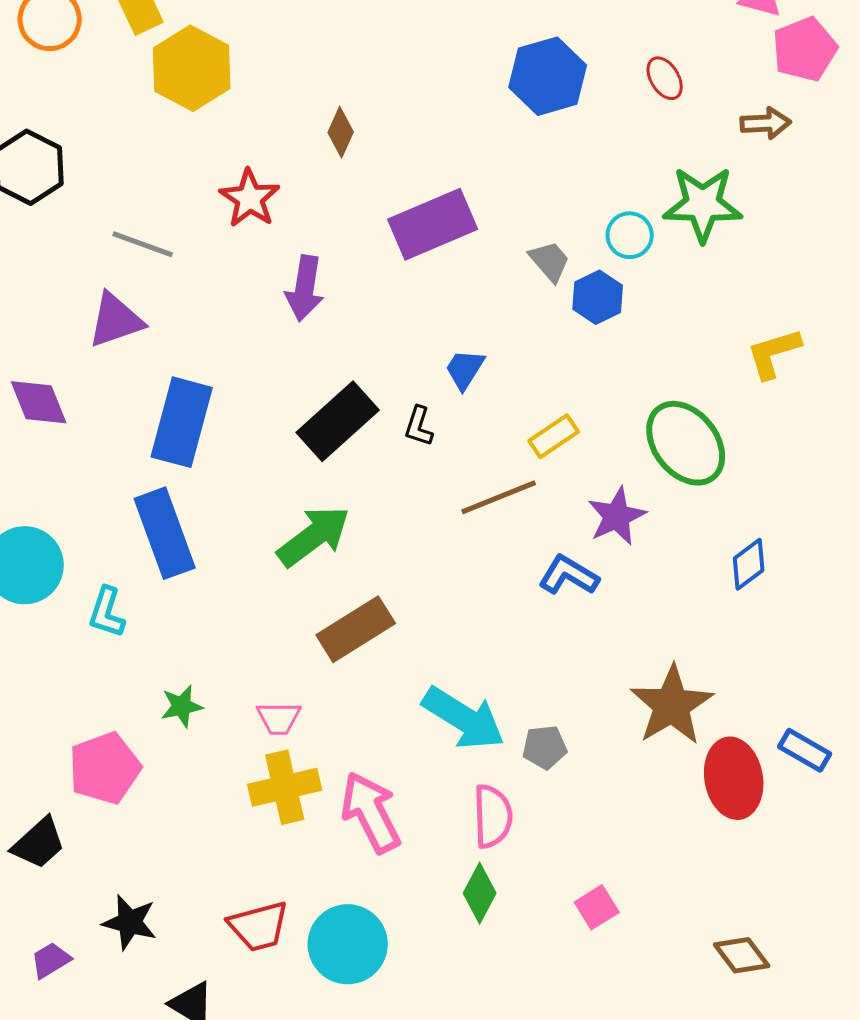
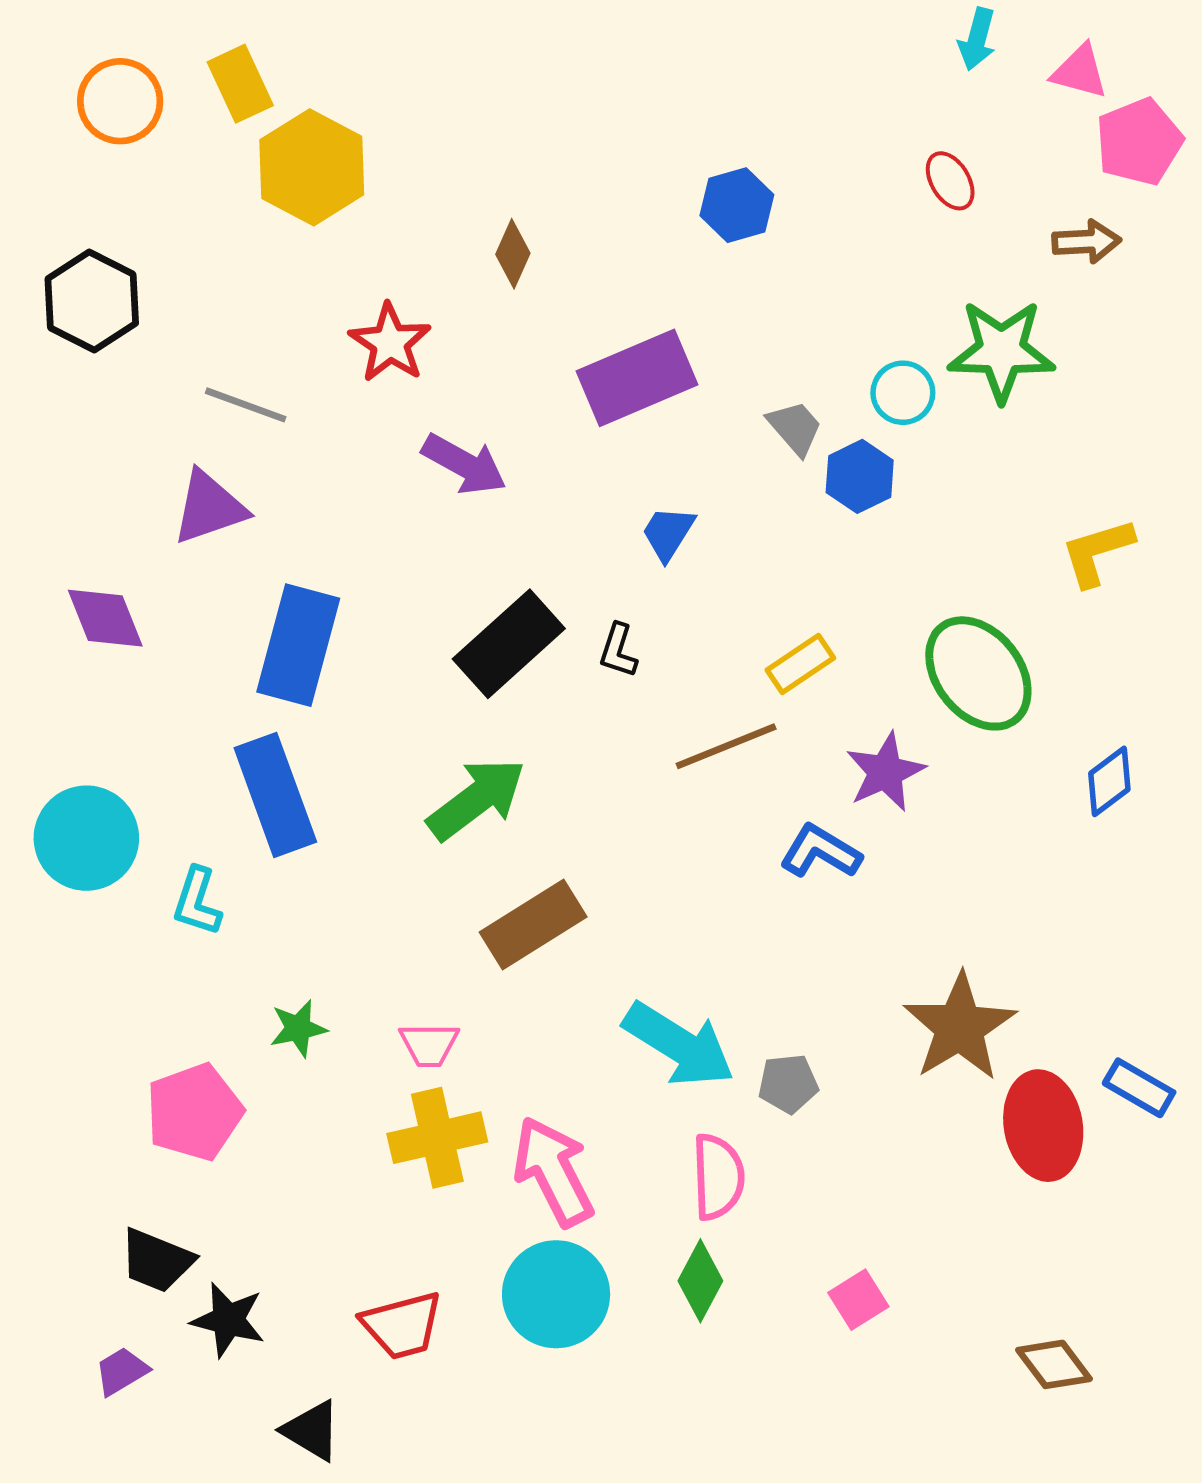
blue hexagon: (548, 76) -> (737, 205), moved, size x0.7
purple arrow: (305, 288) -> (464, 464), turned -70
blue trapezoid: (465, 369) -> (668, 533), moved
blue diamond: (749, 564) -> (1109, 781), moved
black trapezoid: (39, 843) -> (157, 1261), moved, turned 64
cyan circle: (348, 944) -> (556, 1294), moved

